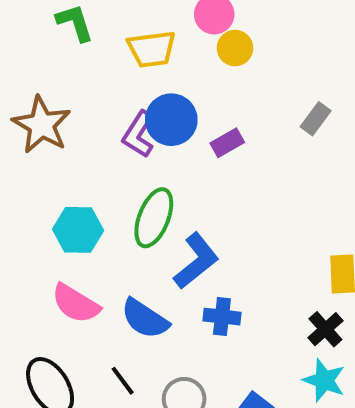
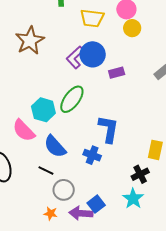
cyan hexagon: (78, 230) -> (43, 110), moved
blue L-shape: (196, 261) -> (109, 129), moved, turned -56
black line: (123, 381) -> (46, 171), moved, turned -42

